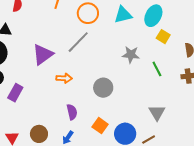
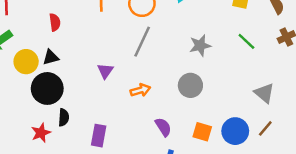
purple triangle: (43, 55) -> (105, 71), size x0.6
gray star: (131, 55) -> (200, 46), moved
purple rectangle: (15, 93) -> (99, 136), moved

